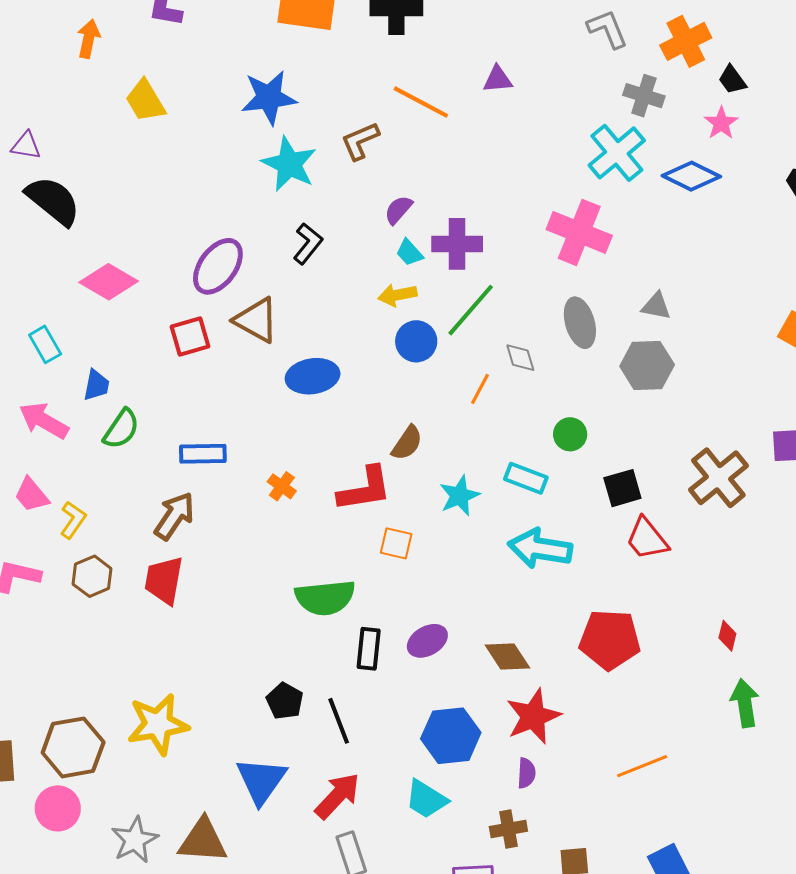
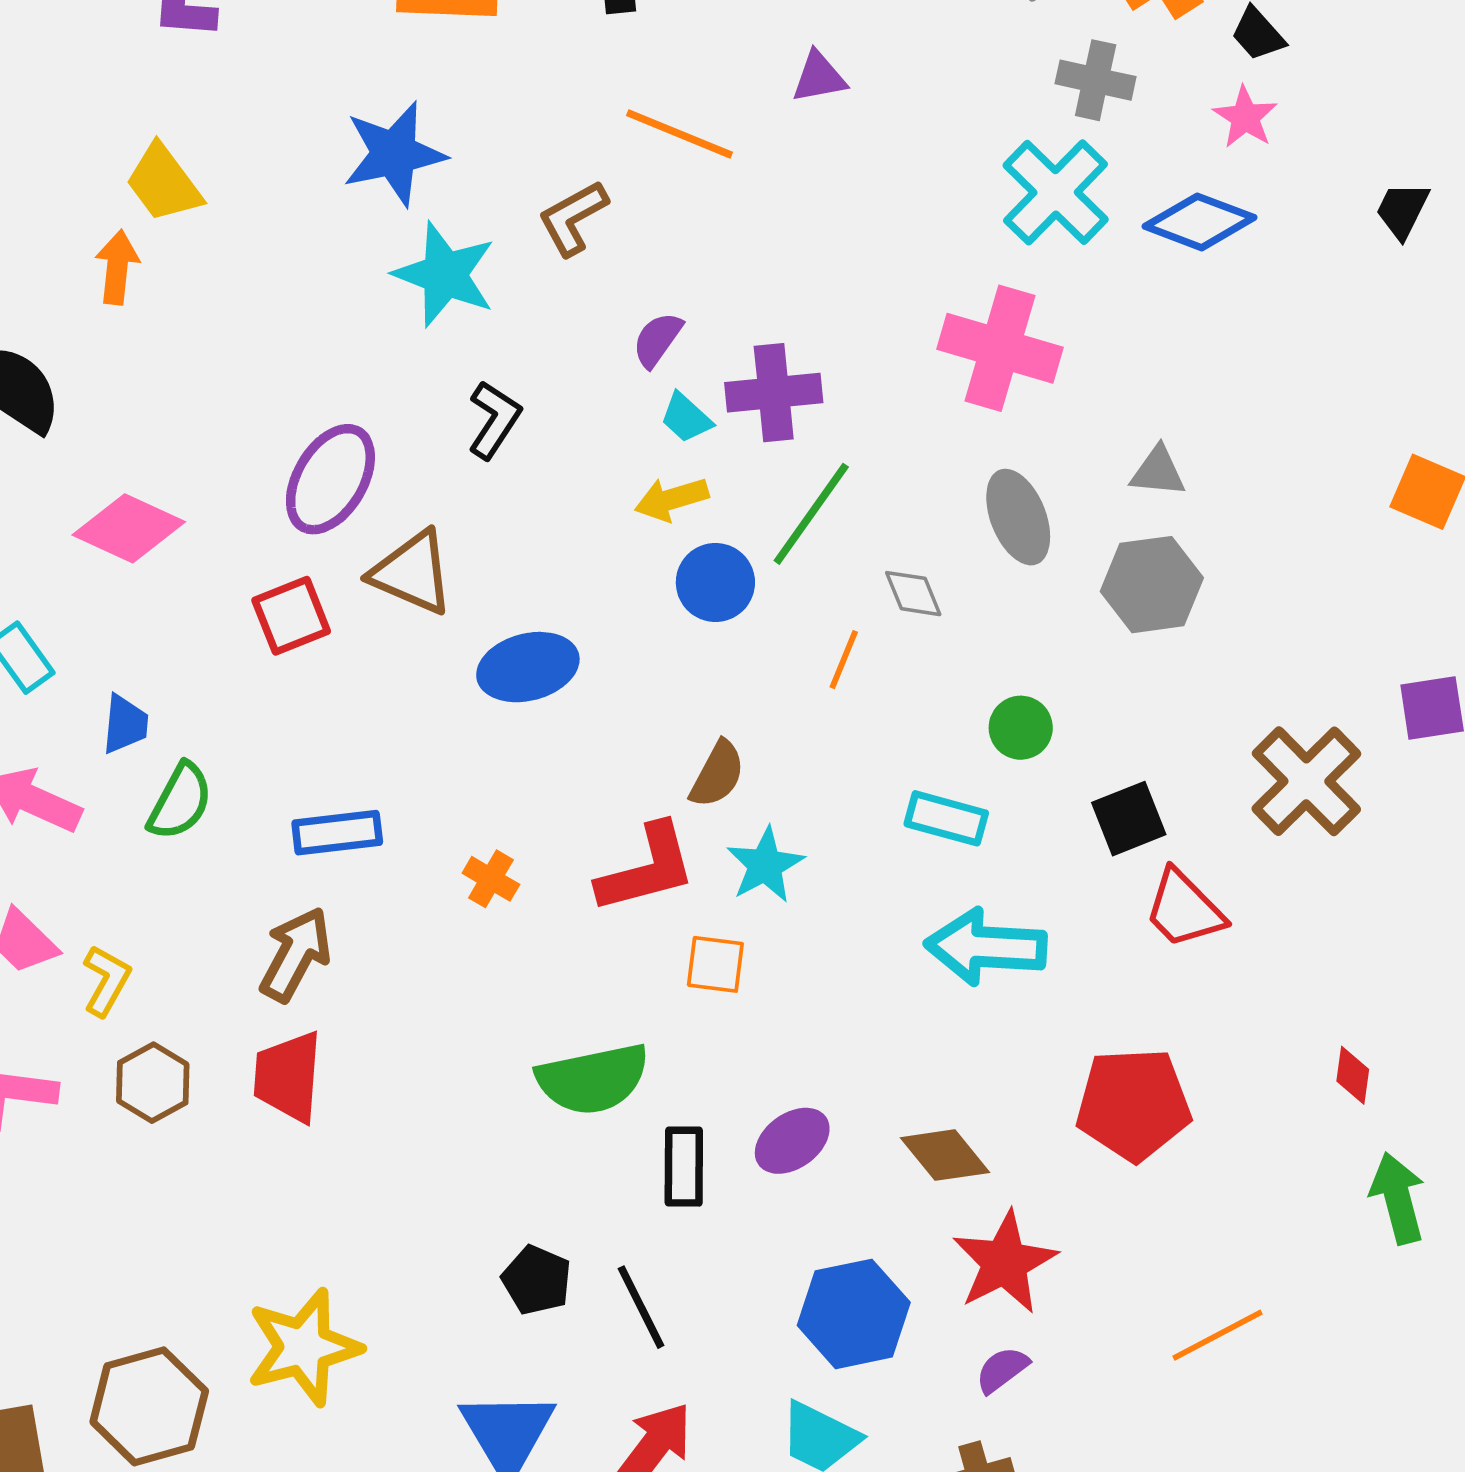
orange arrow: (89, 39) -> (117, 267), moved
cyan star: (460, 496) -> (765, 865), moved
purple semicircle: (526, 773) -> (1002, 1370), turned -124

